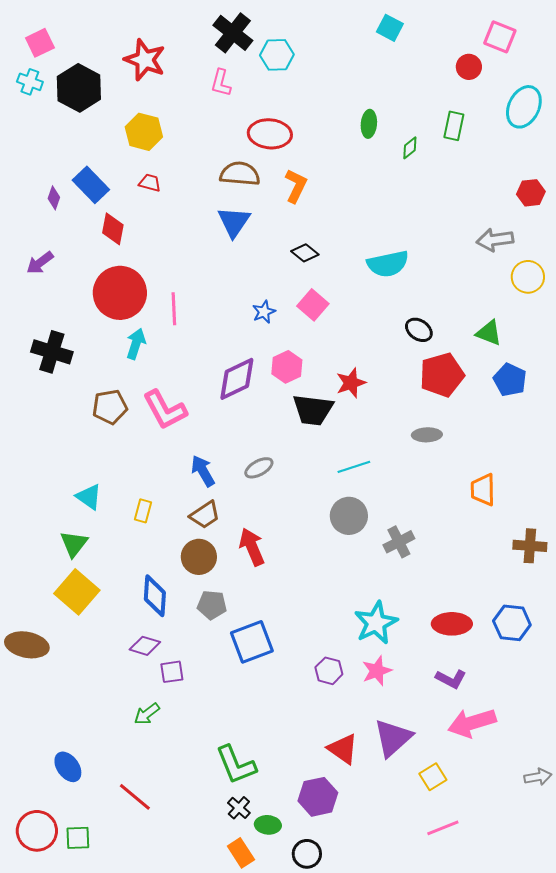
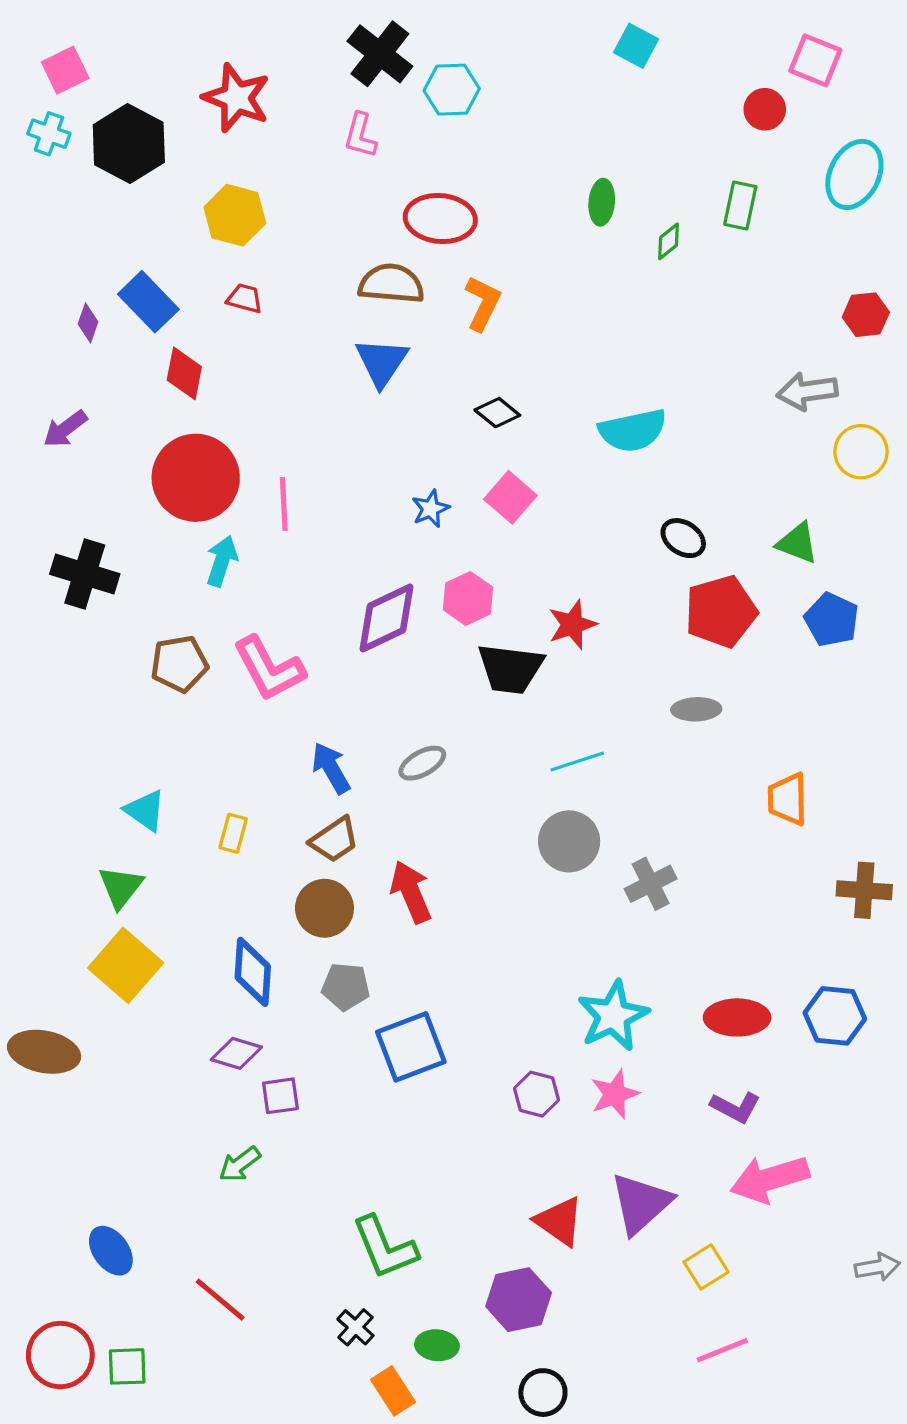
black cross: (239, 808) -> (355, 1327), moved
black circle: (307, 854) -> (543, 1393), moved

